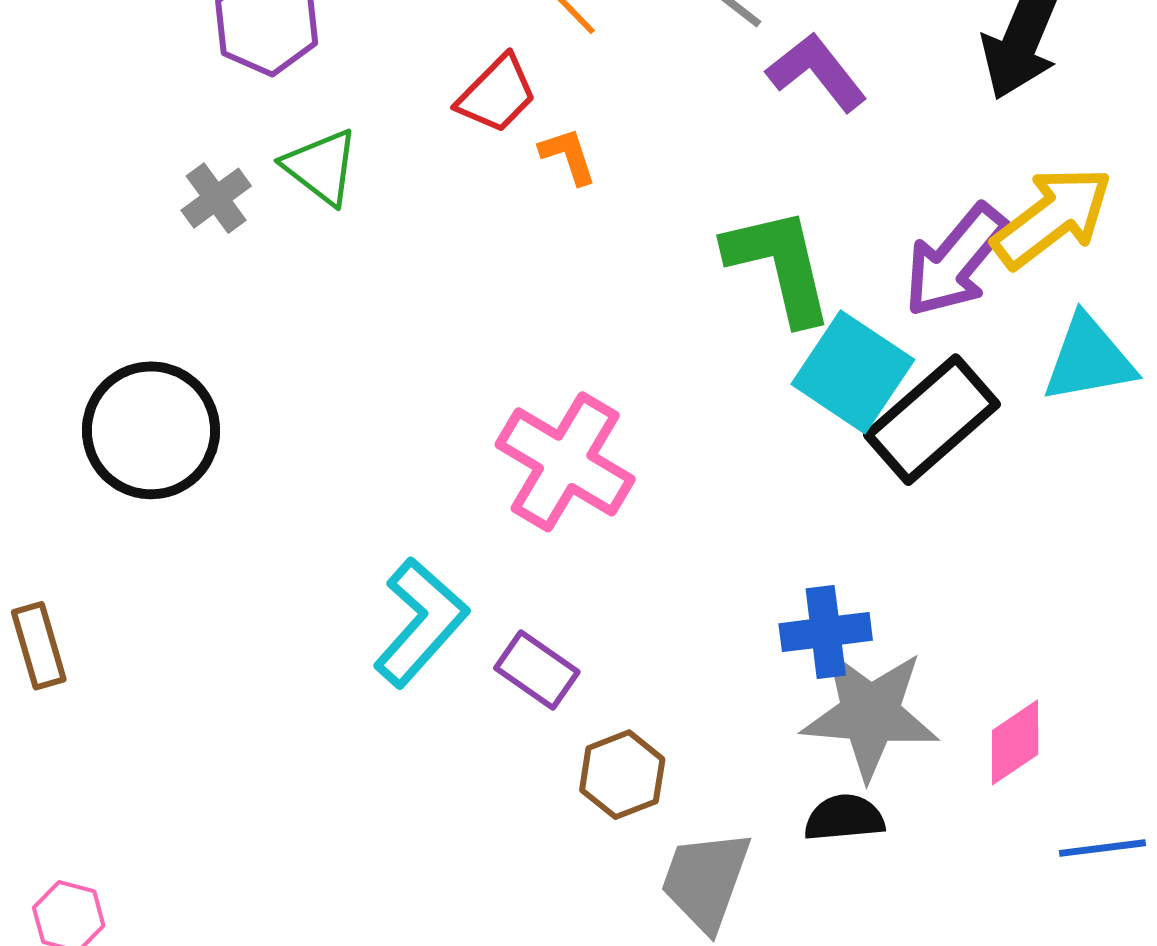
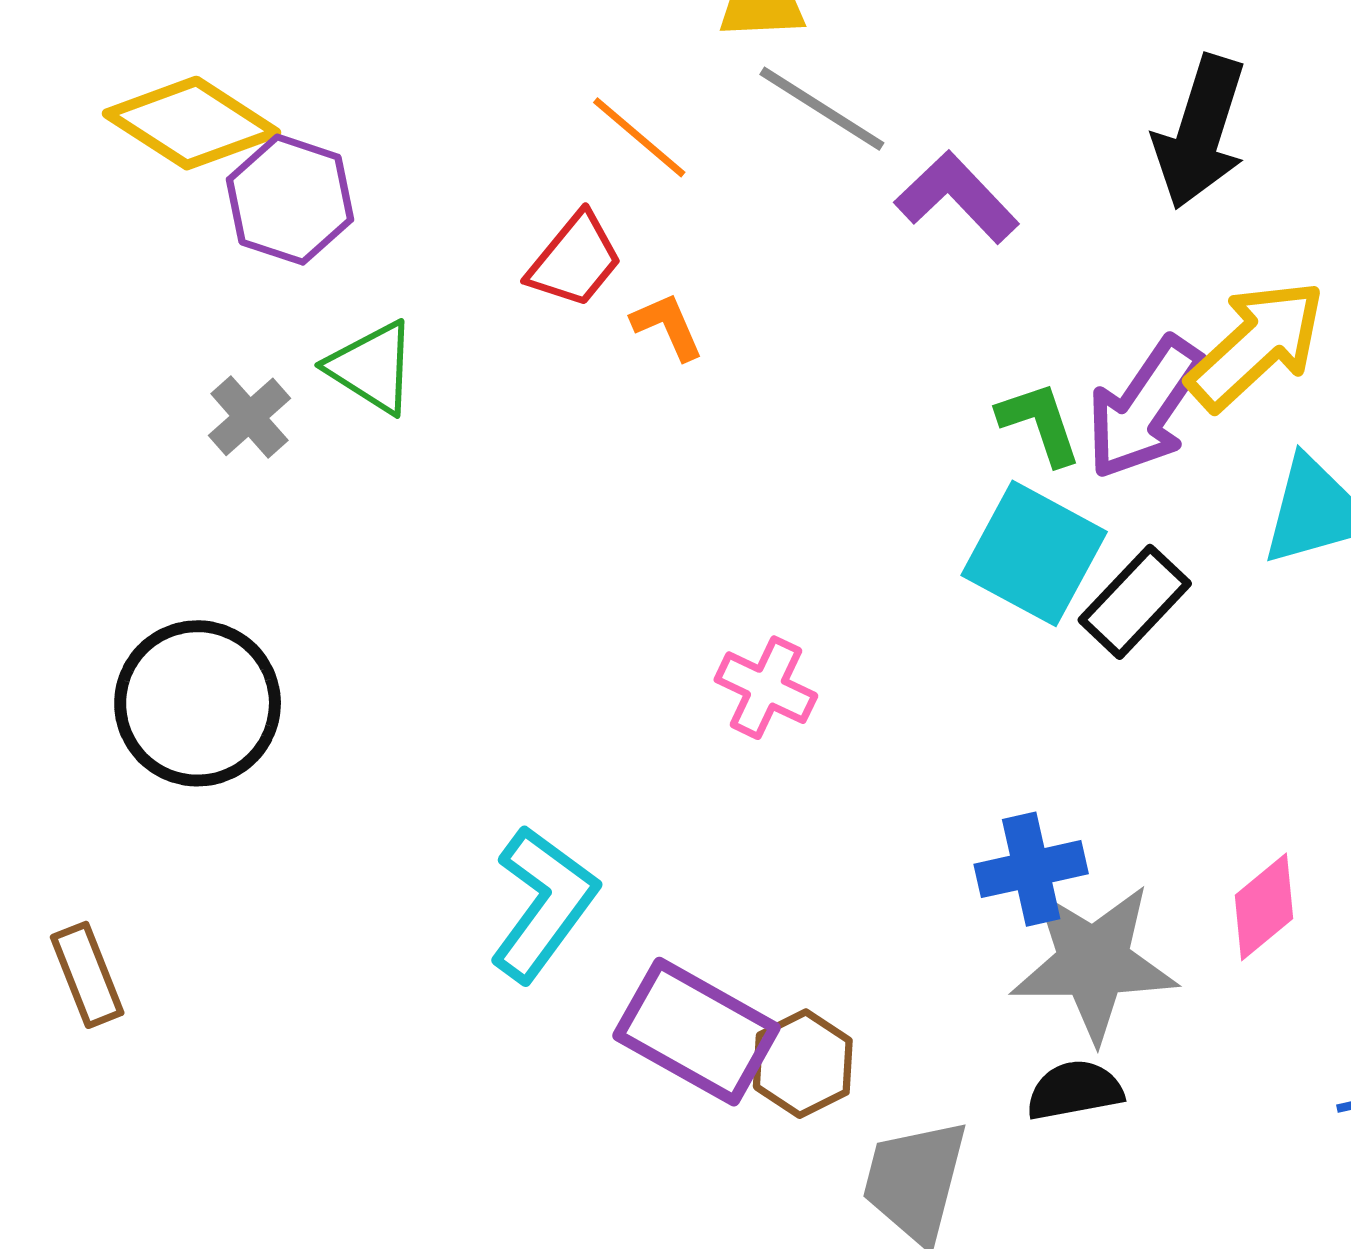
green L-shape: (779, 265) -> (1040, 423), moved, size x0.6
black rectangle: (932, 420) -> (1135, 602), size x0.7
pink cross: (565, 462) -> (766, 688), moved, size x0.6
purple rectangle: (537, 670) -> (697, 1032), moved, size x1.6
pink diamond: (1015, 742) -> (1264, 907), moved

